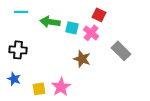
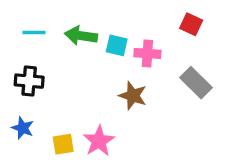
cyan line: (21, 12) -> (34, 32), moved
red square: (99, 15) -> (191, 24), moved
pink cross: (91, 33) -> (147, 53), turned -35

